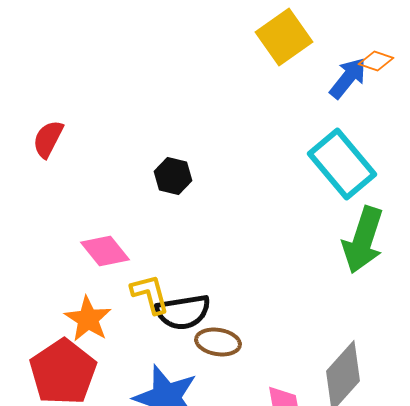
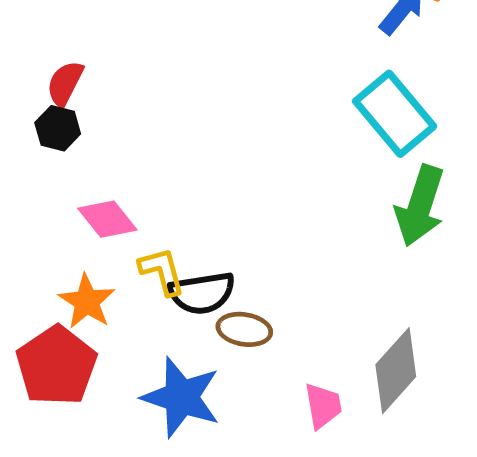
red semicircle: (48, 139) -> (65, 83), moved
black hexagon: (173, 176) -> (58, 128), moved

